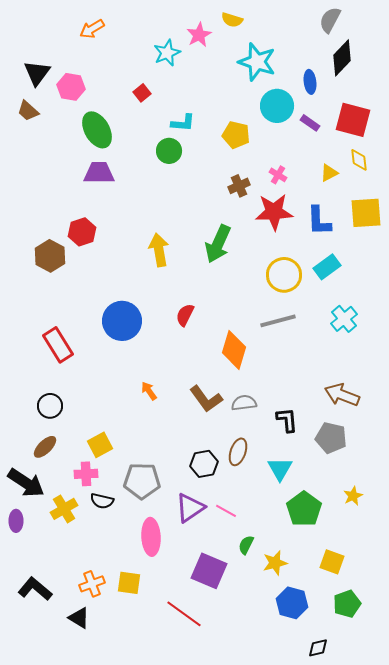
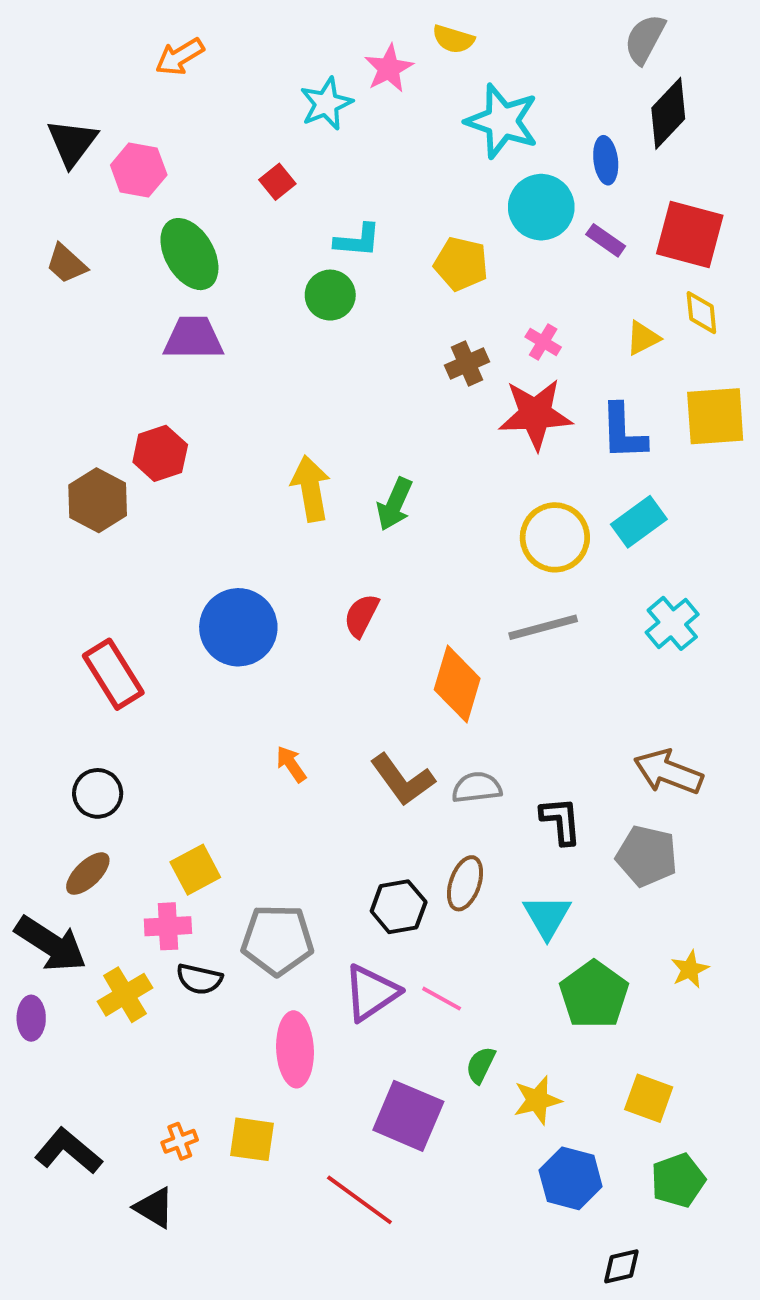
brown trapezoid: (28, 111) -> (66, 264), moved
green arrow: (218, 244) -> (395, 504), moved, size x0.7
orange cross: (92, 584) -> (180, 1141), size x0.7

